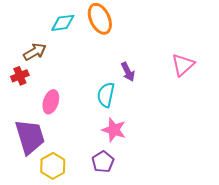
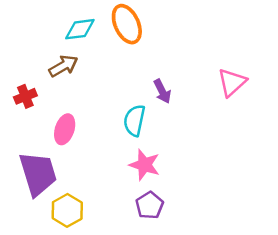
brown arrow: (35, 52) -> (63, 66), moved
purple pentagon: (103, 162) -> (150, 205), moved

